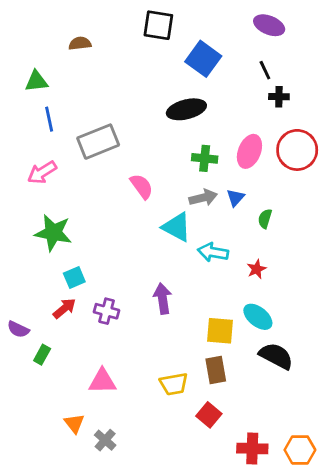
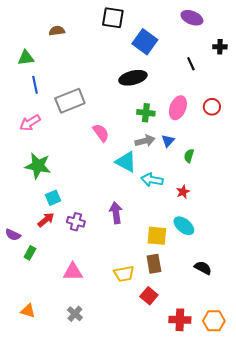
black line: (265, 70) -> (191, 64), moved
black cross: (279, 97) -> (220, 47), moved
red circle: (297, 150) -> (212, 107), size x0.6
black semicircle: (276, 356) -> (203, 268), moved, size x0.7
orange triangle: (74, 423) -> (28, 311), moved, turned -35

